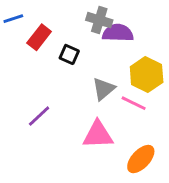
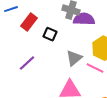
purple line: (39, 116) -> (27, 63), moved

